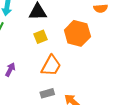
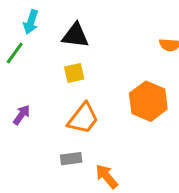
orange hexagon: (77, 33) -> (148, 101), moved

